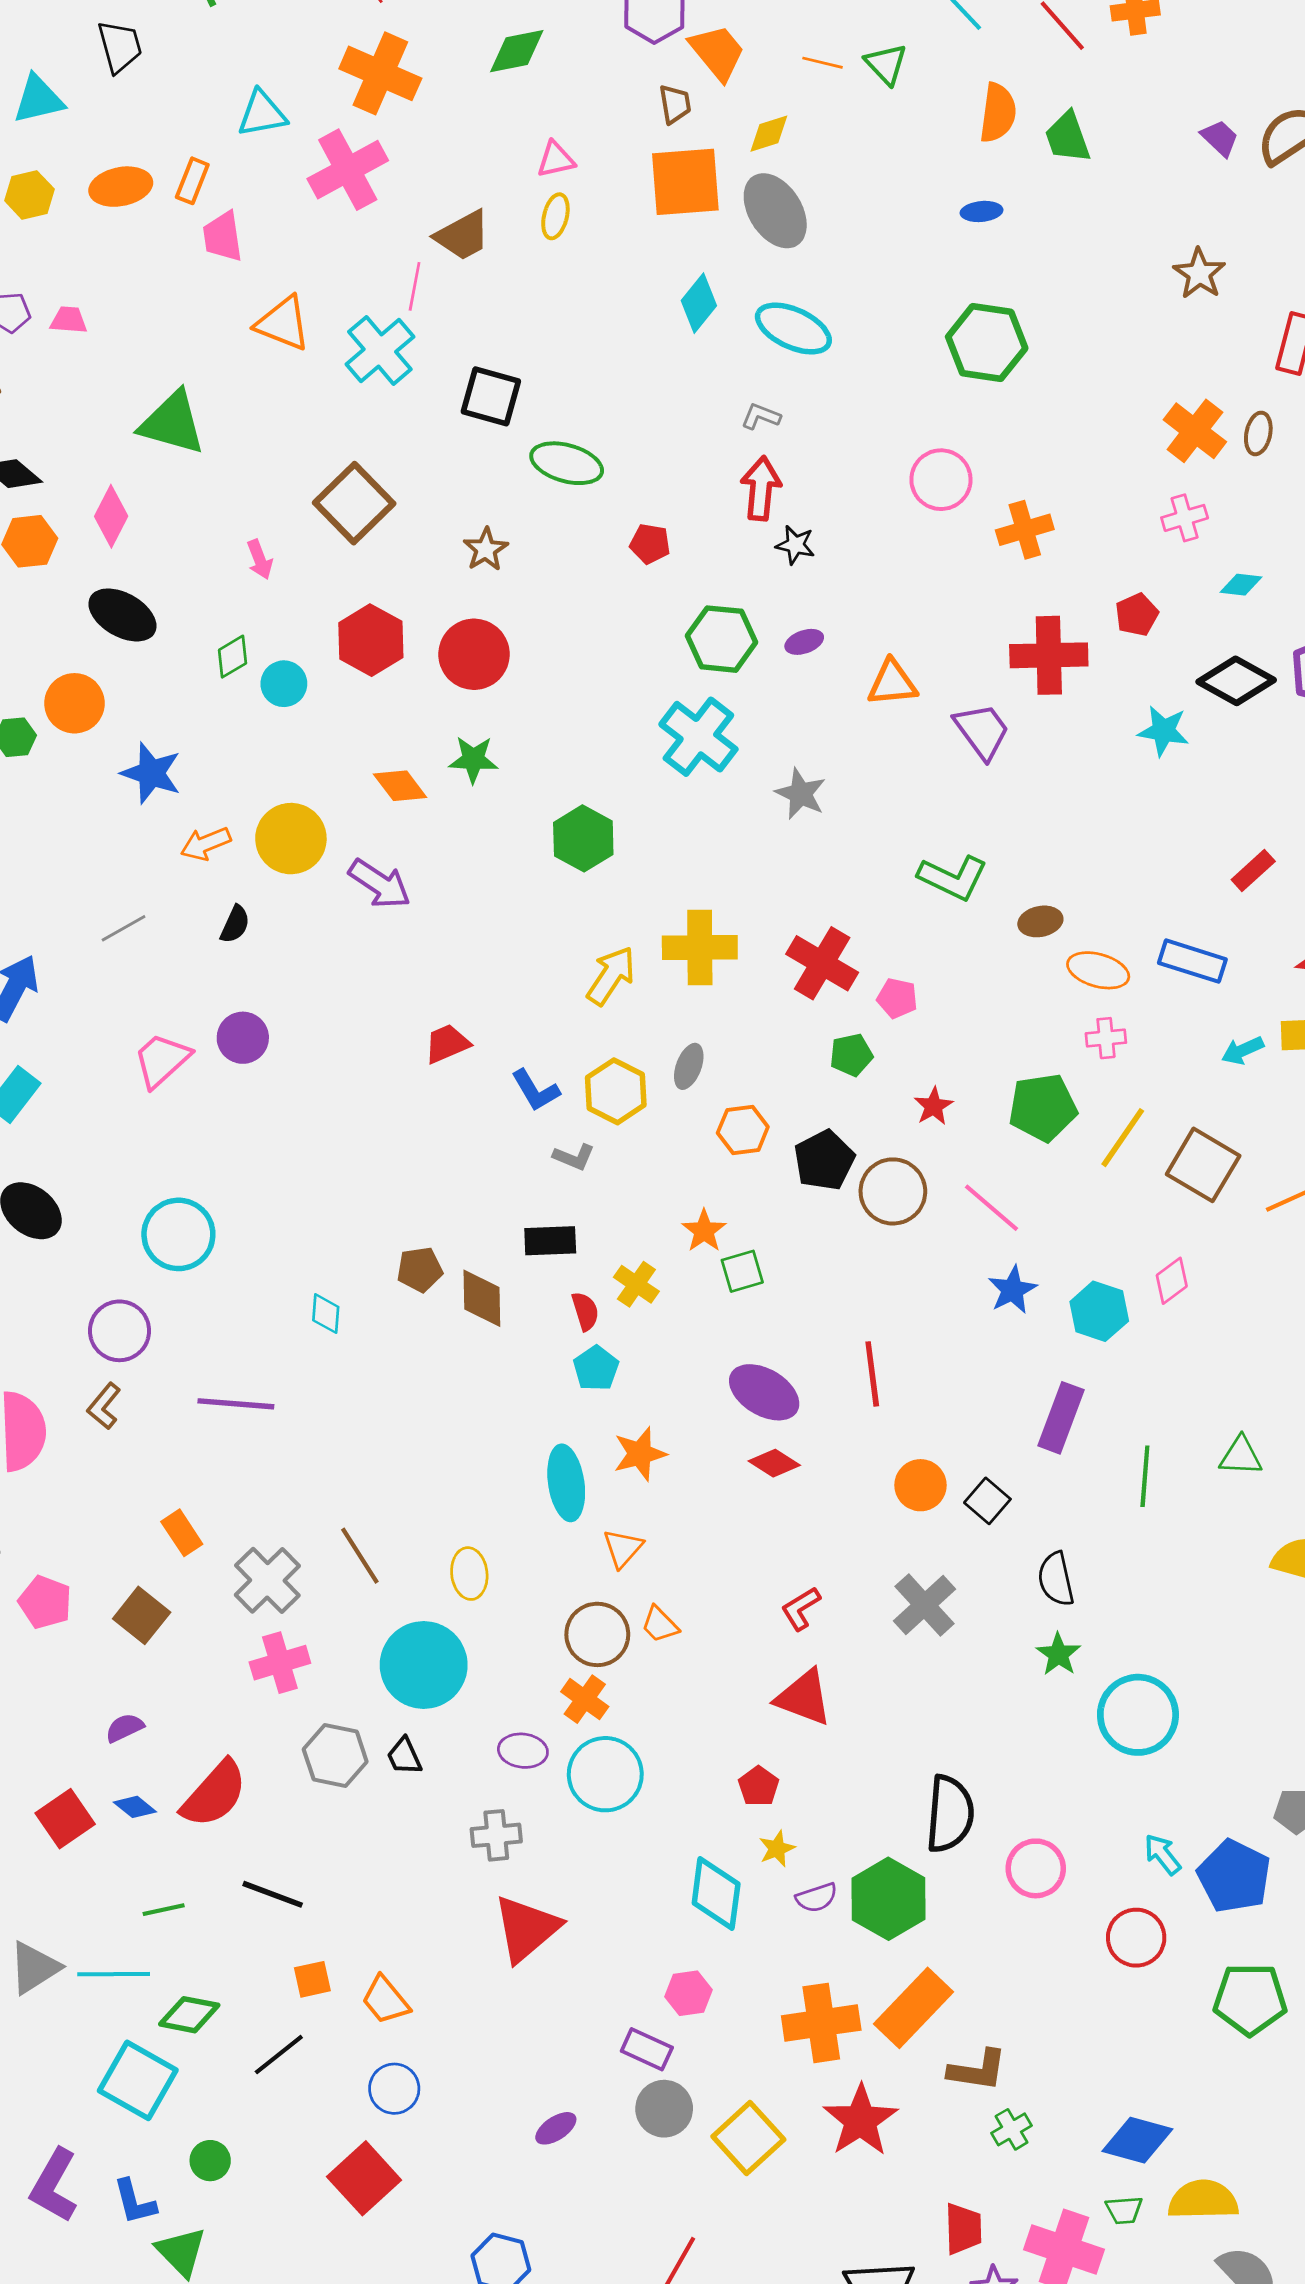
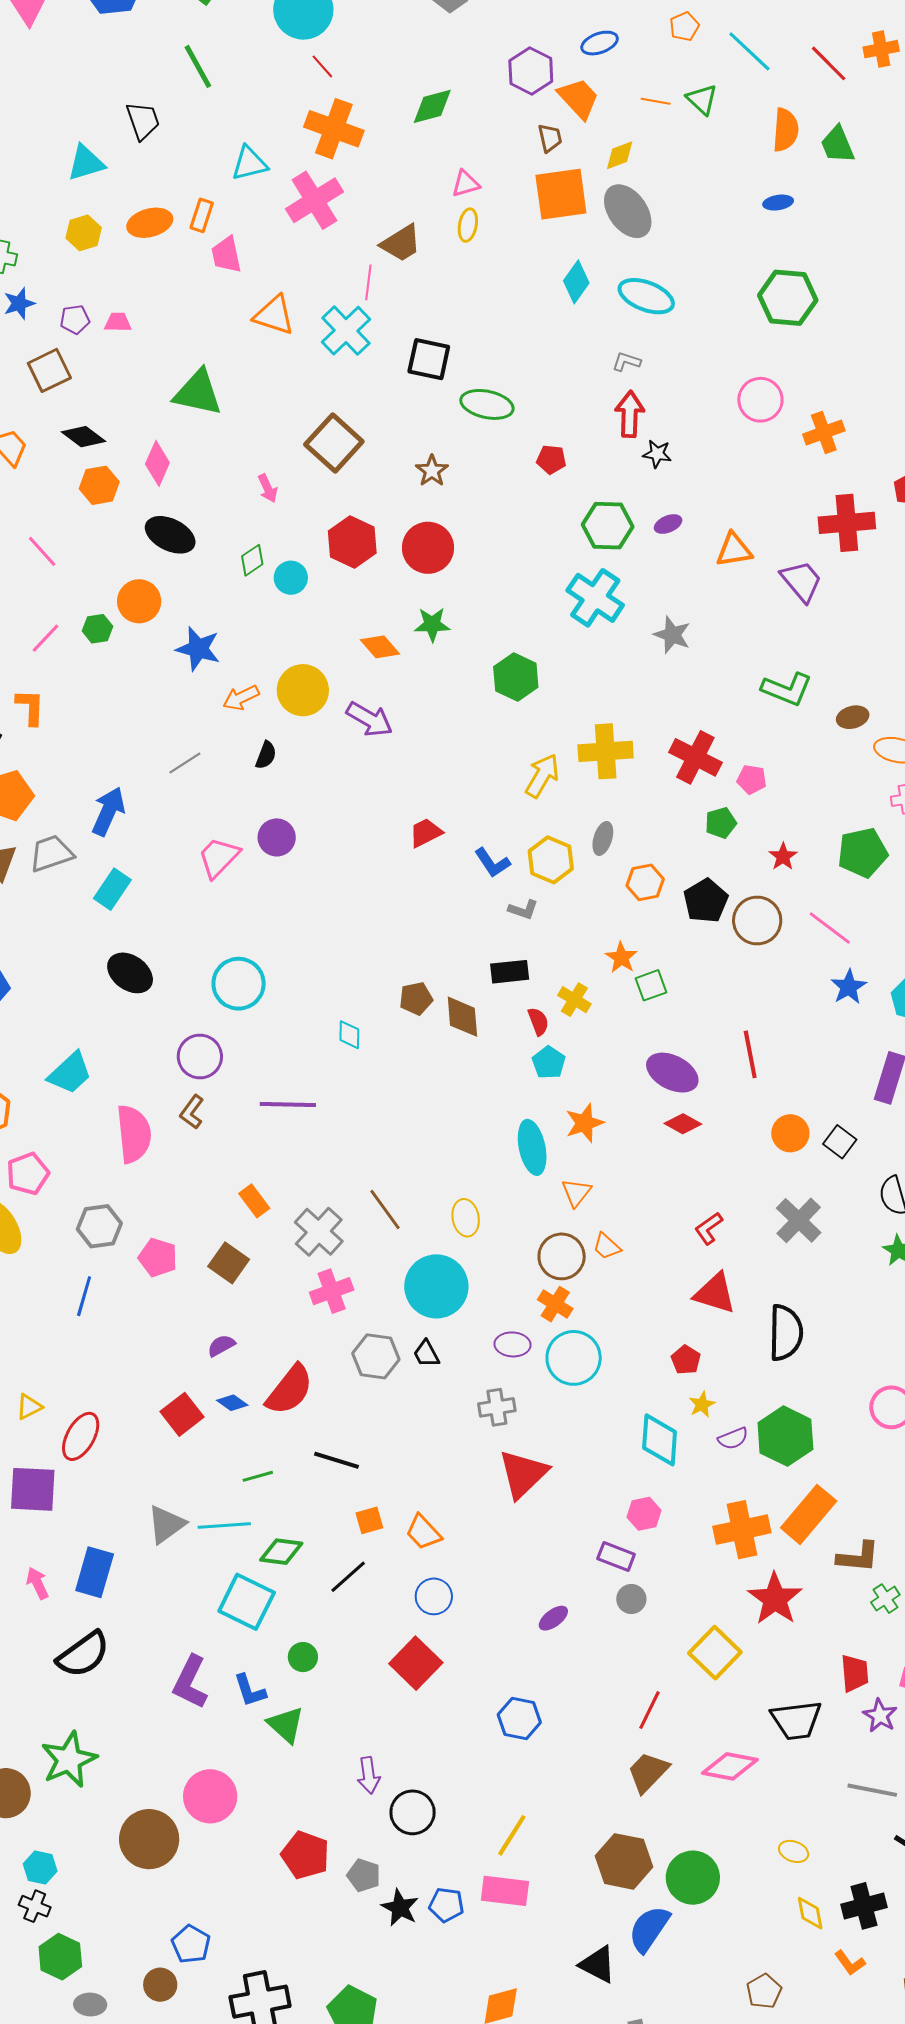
black semicircle: (950, 1814) -> (786, 1333), moved
gray circle: (664, 2109) -> (631, 1599), size x0.7
yellow square: (748, 2138) -> (715, 1653), moved

